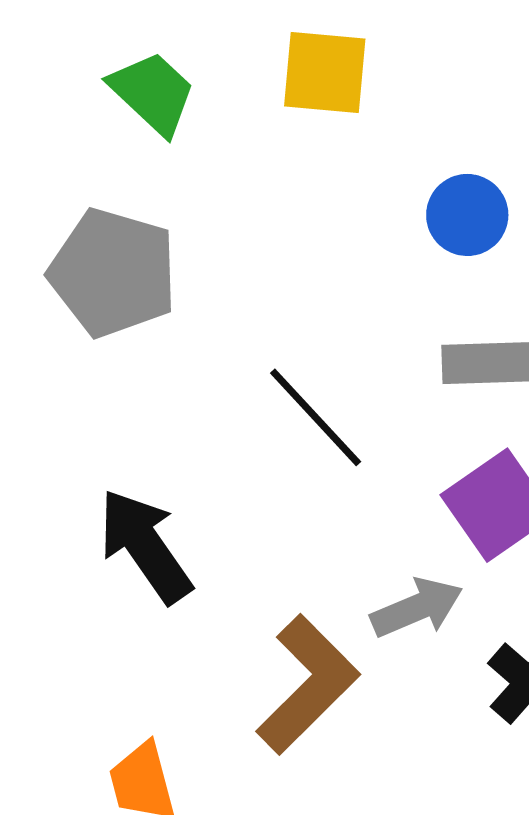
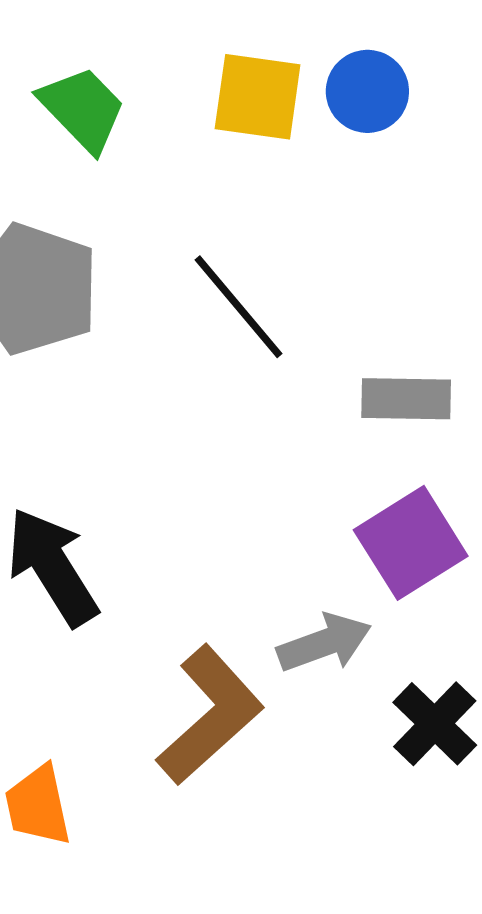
blue circle: (467, 215) -> (367, 91), moved
black line: (316, 417) -> (238, 307), moved

